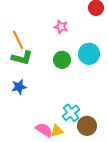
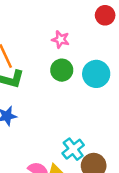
green circle: (62, 60) -> (62, 70), moved

